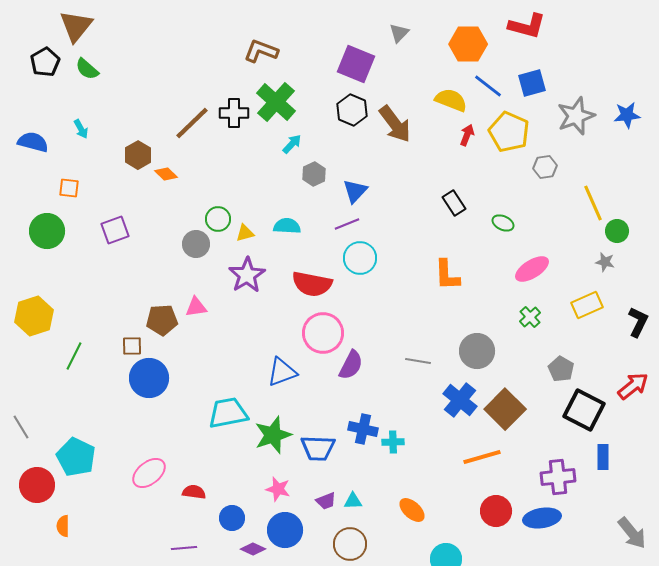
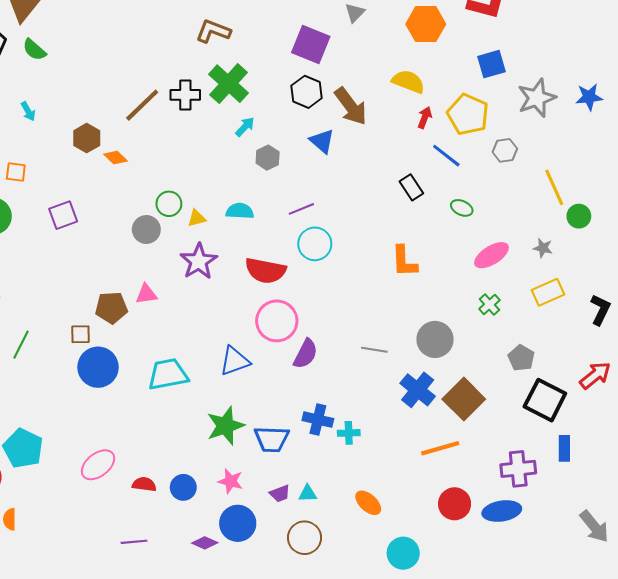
blue line: (488, 86) -> (446, 156), moved
blue triangle: (355, 191) -> (322, 141), moved, turned -32
gray star: (605, 262) -> (543, 248), moved
cyan trapezoid: (228, 413) -> (168, 374), moved
blue circle: (232, 518) -> (183, 487), moved

